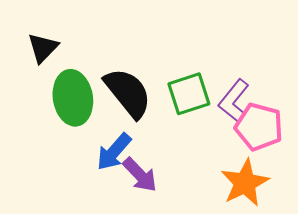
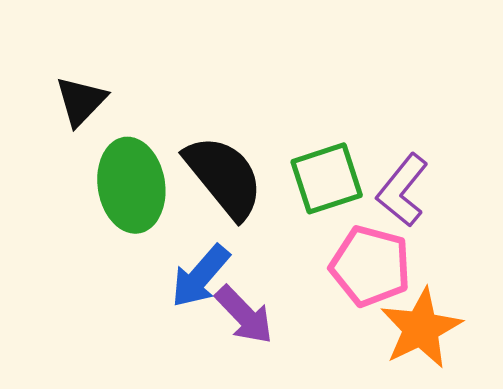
pink pentagon: (259, 127) -> (370, 266), moved

